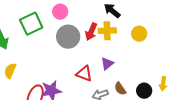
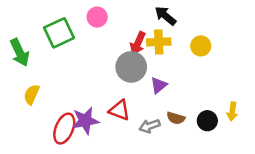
gray circle: (68, 37) -> (131, 67), moved
red triangle: (84, 74) -> (119, 110), moved
brown semicircle: (120, 89) -> (176, 118), turned -40

